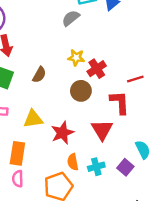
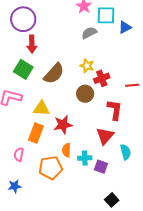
brown semicircle: (39, 75) -> (54, 74), size x1.6
red line: (135, 79) -> (132, 85), moved
red triangle: (102, 130) -> (105, 136), moved
orange rectangle: (17, 153) -> (36, 133), moved
purple square: (125, 167) -> (101, 167), moved, turned -32

